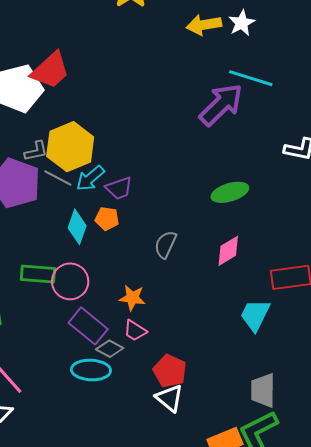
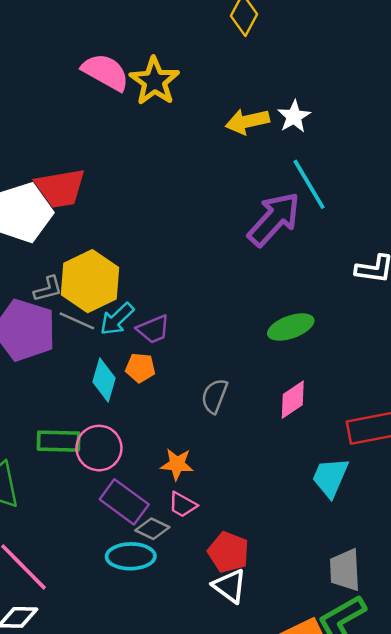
red trapezoid: (50, 70) -> (60, 188), turned 36
cyan line: (251, 78) -> (309, 184), turned 45

